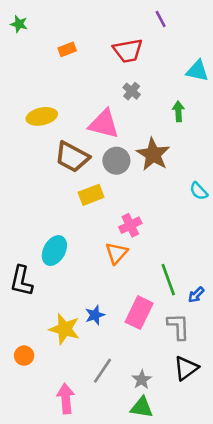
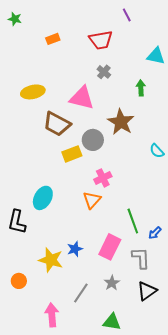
gray circle: (116, 161) -> (93, 140), moved
gray star: (142, 380) -> (112, 283), moved

